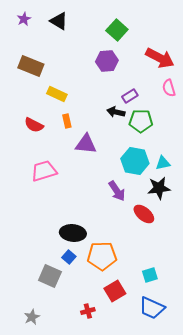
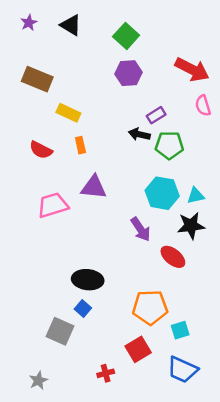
green square: (117, 30) -> (126, 36), moved
purple triangle: (86, 144) -> (94, 187), moved
orange pentagon: (102, 256) -> (150, 307), moved

